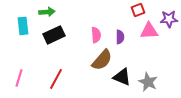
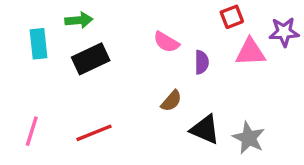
pink semicircle: (96, 35) -> (166, 42), moved, turned 126
brown semicircle: (102, 60) -> (171, 101), size x0.6
red line: (56, 79) -> (94, 133), turned 40

